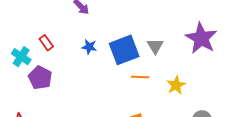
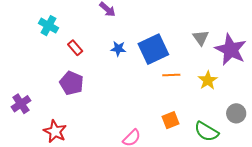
purple star: (201, 38) -> (231, 50), moved
gray triangle: (155, 46) -> (201, 38), moved
cyan cross: (21, 57) -> (48, 26), moved

